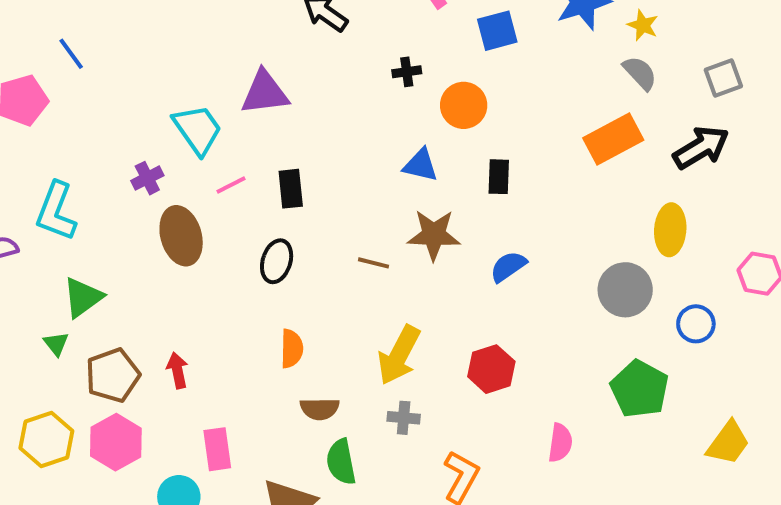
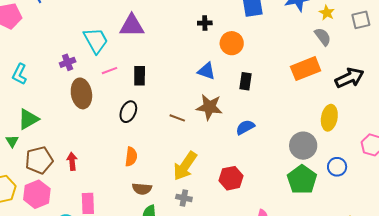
gray square: (723, 78) -> (361, 20), moved
cyan L-shape: (56, 211) -> (20, 74), size x0.7
green pentagon: (640, 389) -> (302, 180), moved

